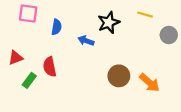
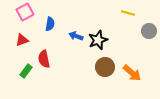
pink square: (28, 13) -> (25, 12), turned -36
black star: (109, 23) -> (98, 40), moved
red triangle: (16, 58) -> (22, 40), moved

